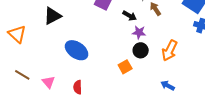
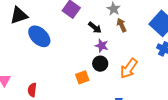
blue ellipse: (77, 50) -> (39, 36), moved

